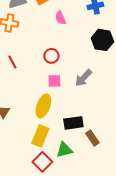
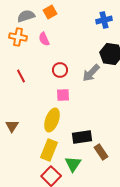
pink semicircle: (60, 18) -> (44, 39), moved
gray arrow: (83, 78) -> (91, 73), moved
green triangle: (64, 150) -> (73, 164), turned -42

